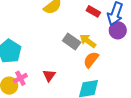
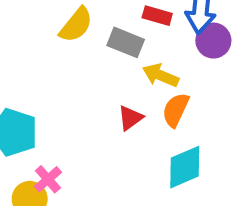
gray rectangle: (72, 41) -> (126, 42), moved
red triangle: (49, 75) -> (130, 118), moved, turned 32

